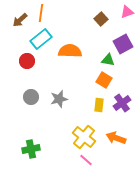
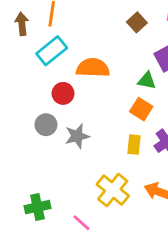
brown arrow: (20, 20) -> (22, 24), turned 126
red circle: (27, 61) -> (63, 93), moved
gray circle: (31, 97) -> (46, 125), moved
pink line: (86, 160) -> (81, 223), moved

